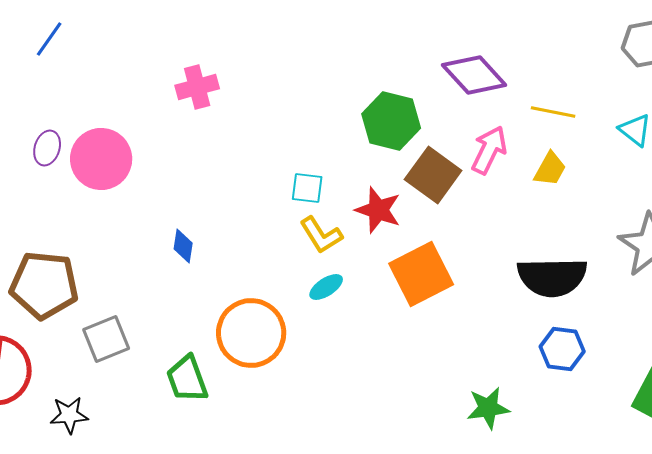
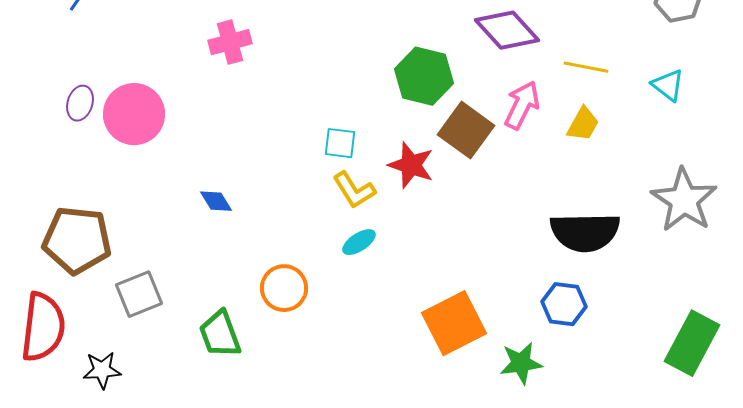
blue diamond: (183, 246) -> (216, 201), turned -40
orange square: (421, 274) -> (454, 323), moved
orange circle: (251, 333) -> (284, 288), size x0.7
blue hexagon: (562, 349) -> (564, 304), moved

